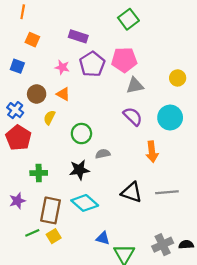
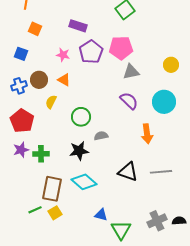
blue cross: (15, 110) -> (19, 86), moved, turned 35
purple star: (17, 201) -> (21, 150), moved

